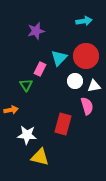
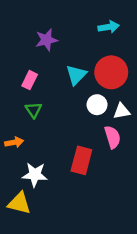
pink rectangle: (40, 69) -> (30, 80), moved
yellow triangle: (40, 157) -> (19, 203), moved

